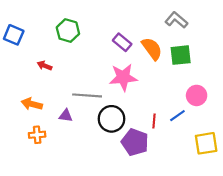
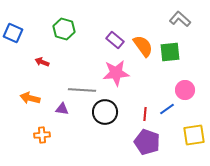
gray L-shape: (176, 20) -> (180, 19), moved
orange cross: (37, 135) -> (42, 135), moved
purple pentagon: (135, 142) -> (147, 142), moved

